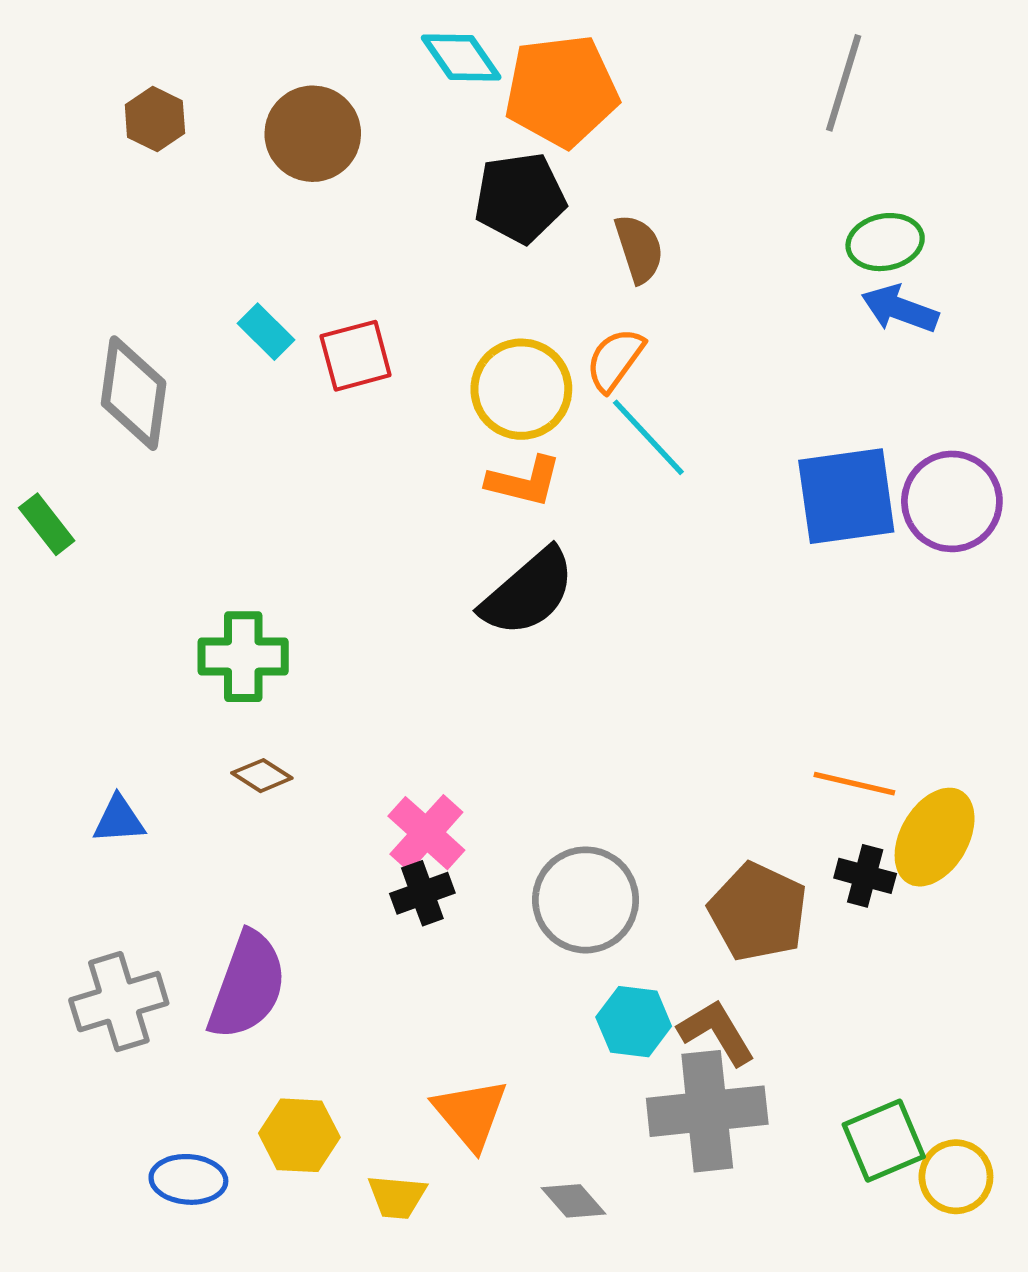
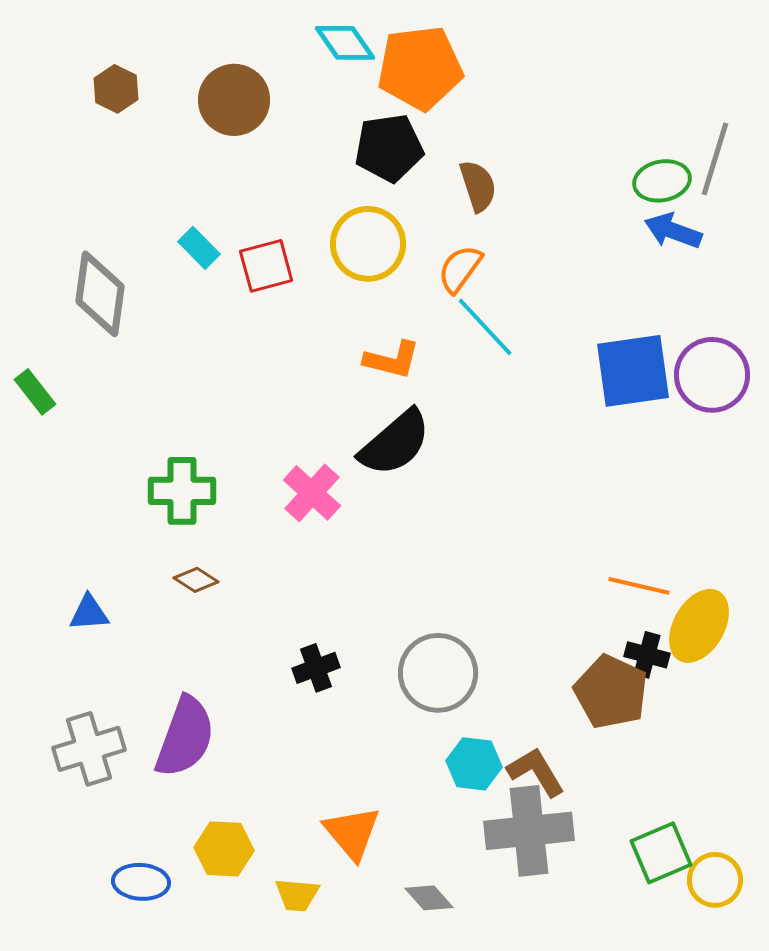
gray line: (844, 83) -> (715, 159), moved
yellow circle: (521, 389) -> (368, 244), moved
pink cross: (426, 833) -> (312, 493), moved
brown pentagon: (758, 912) -> (611, 692), moved

